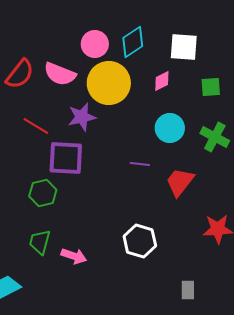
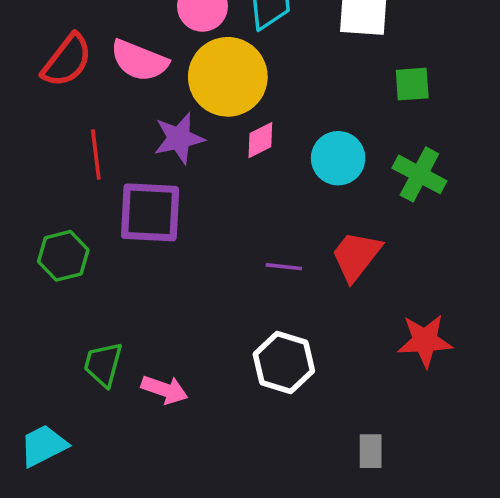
pink diamond: (162, 81) -> (260, 140), moved
red line: (36, 126) -> (96, 155), turned 52
purple line: (140, 164) -> (284, 267), moved
green hexagon: (43, 193) -> (63, 256), moved

